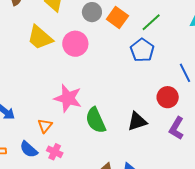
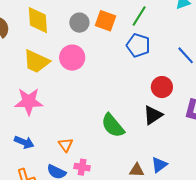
red circle: (168, 97) -> (162, 87), moved
pink star: (68, 98) -> (29, 101), moved

